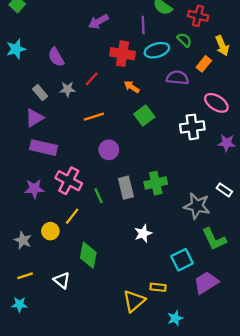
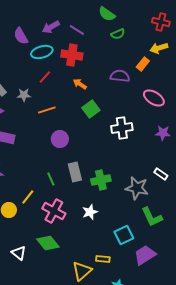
red cross: (198, 16) -> (161, 22), moved
purple line: (143, 25) -> (77, 30), moved, turned -56
green semicircle: (184, 40) -> (118, 34), moved, turned 112
yellow arrow: (222, 46) -> (159, 48), turned 96
cyan ellipse: (157, 50) -> (42, 52), moved
purple semicircle: (56, 57) -> (21, 36), moved
gray star: (68, 89) -> (24, 95), moved
white cross: (192, 127) -> (122, 128), moved
pink cross: (69, 181) -> (54, 211), moved
green cross: (156, 183) -> (101, 180), moved
green diamond: (88, 255) -> (48, 243), moved, turned -50

